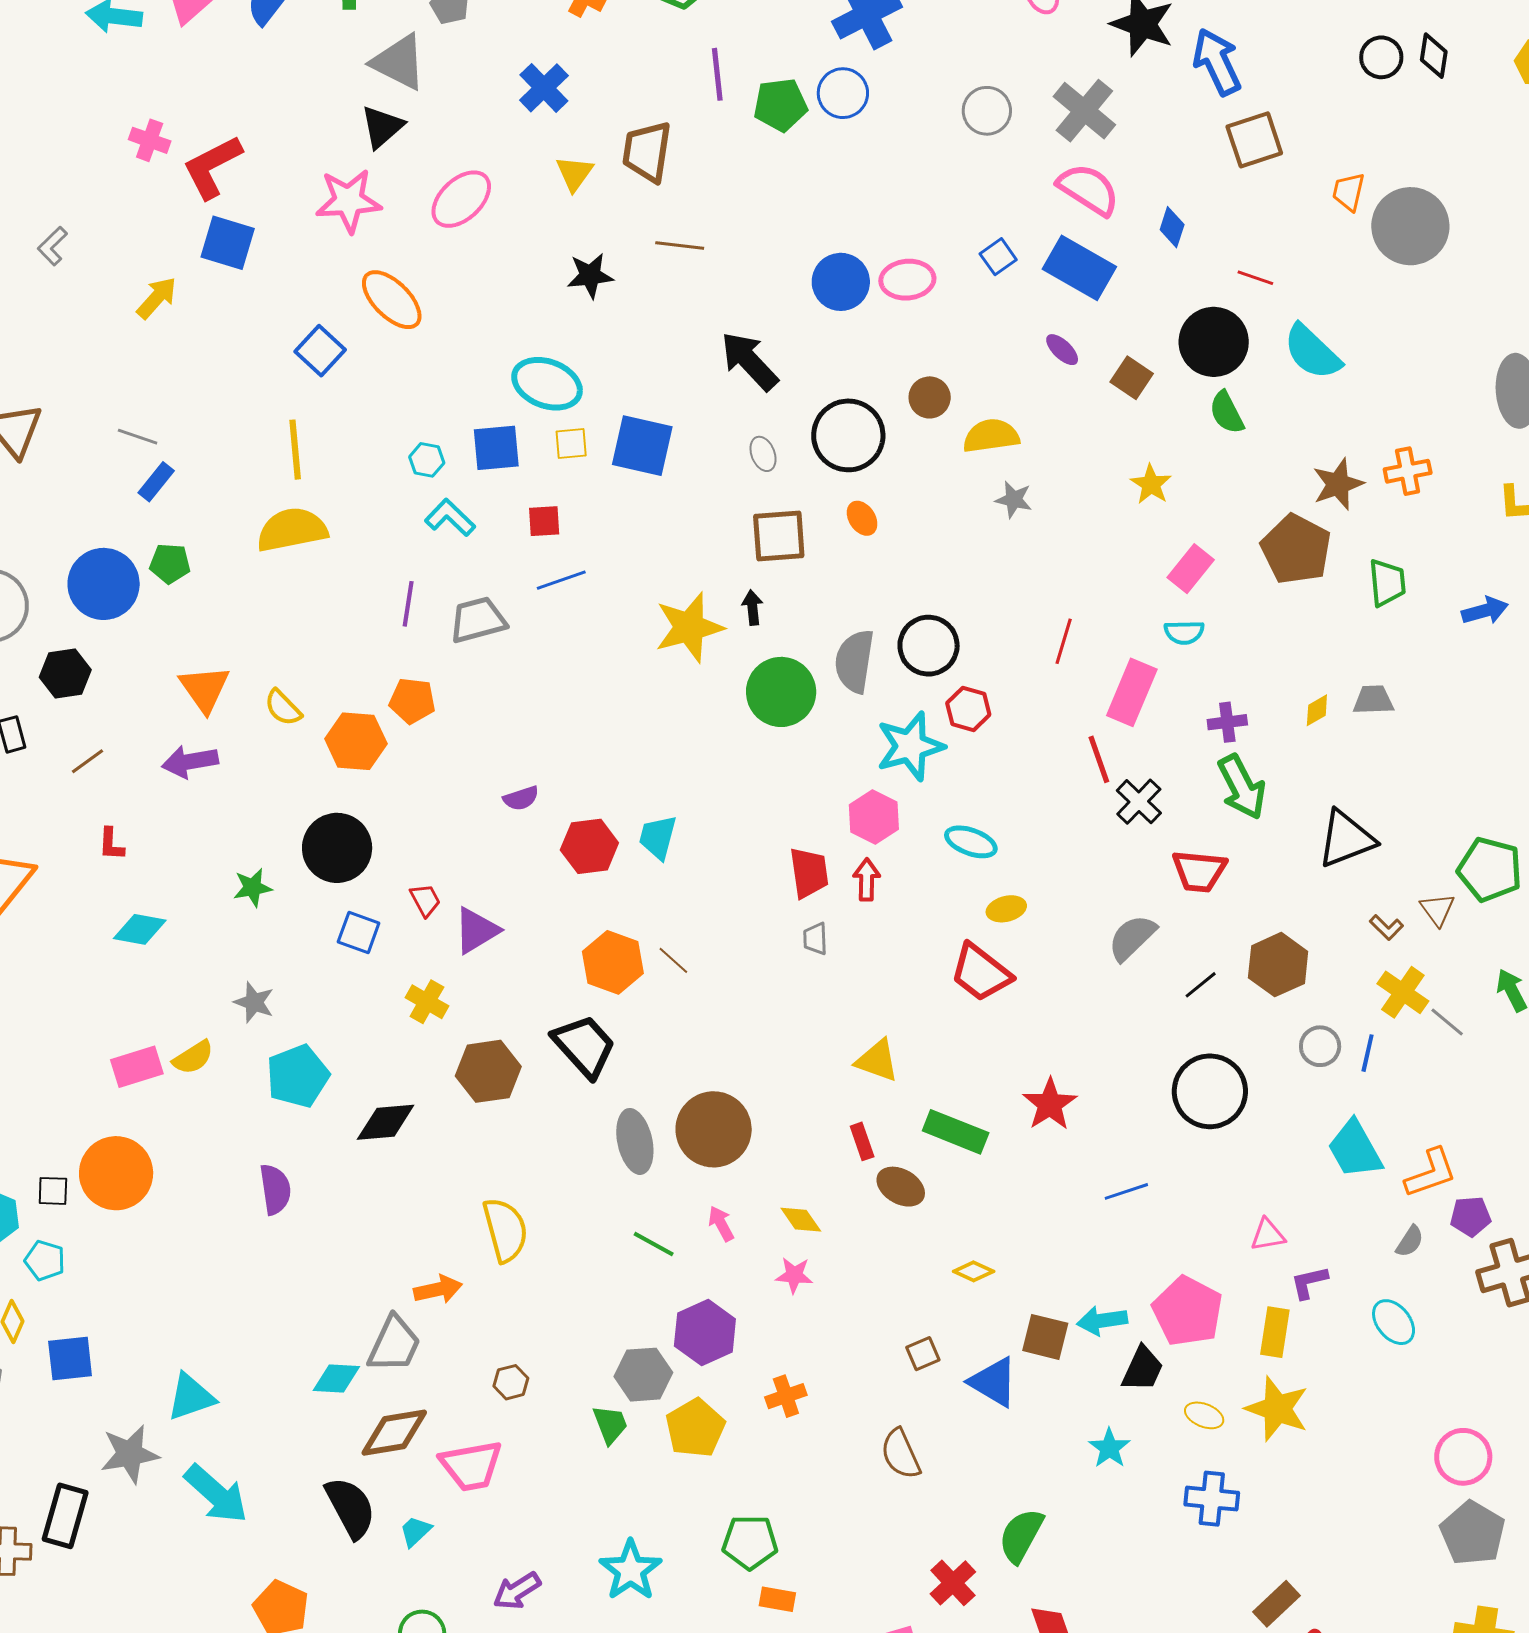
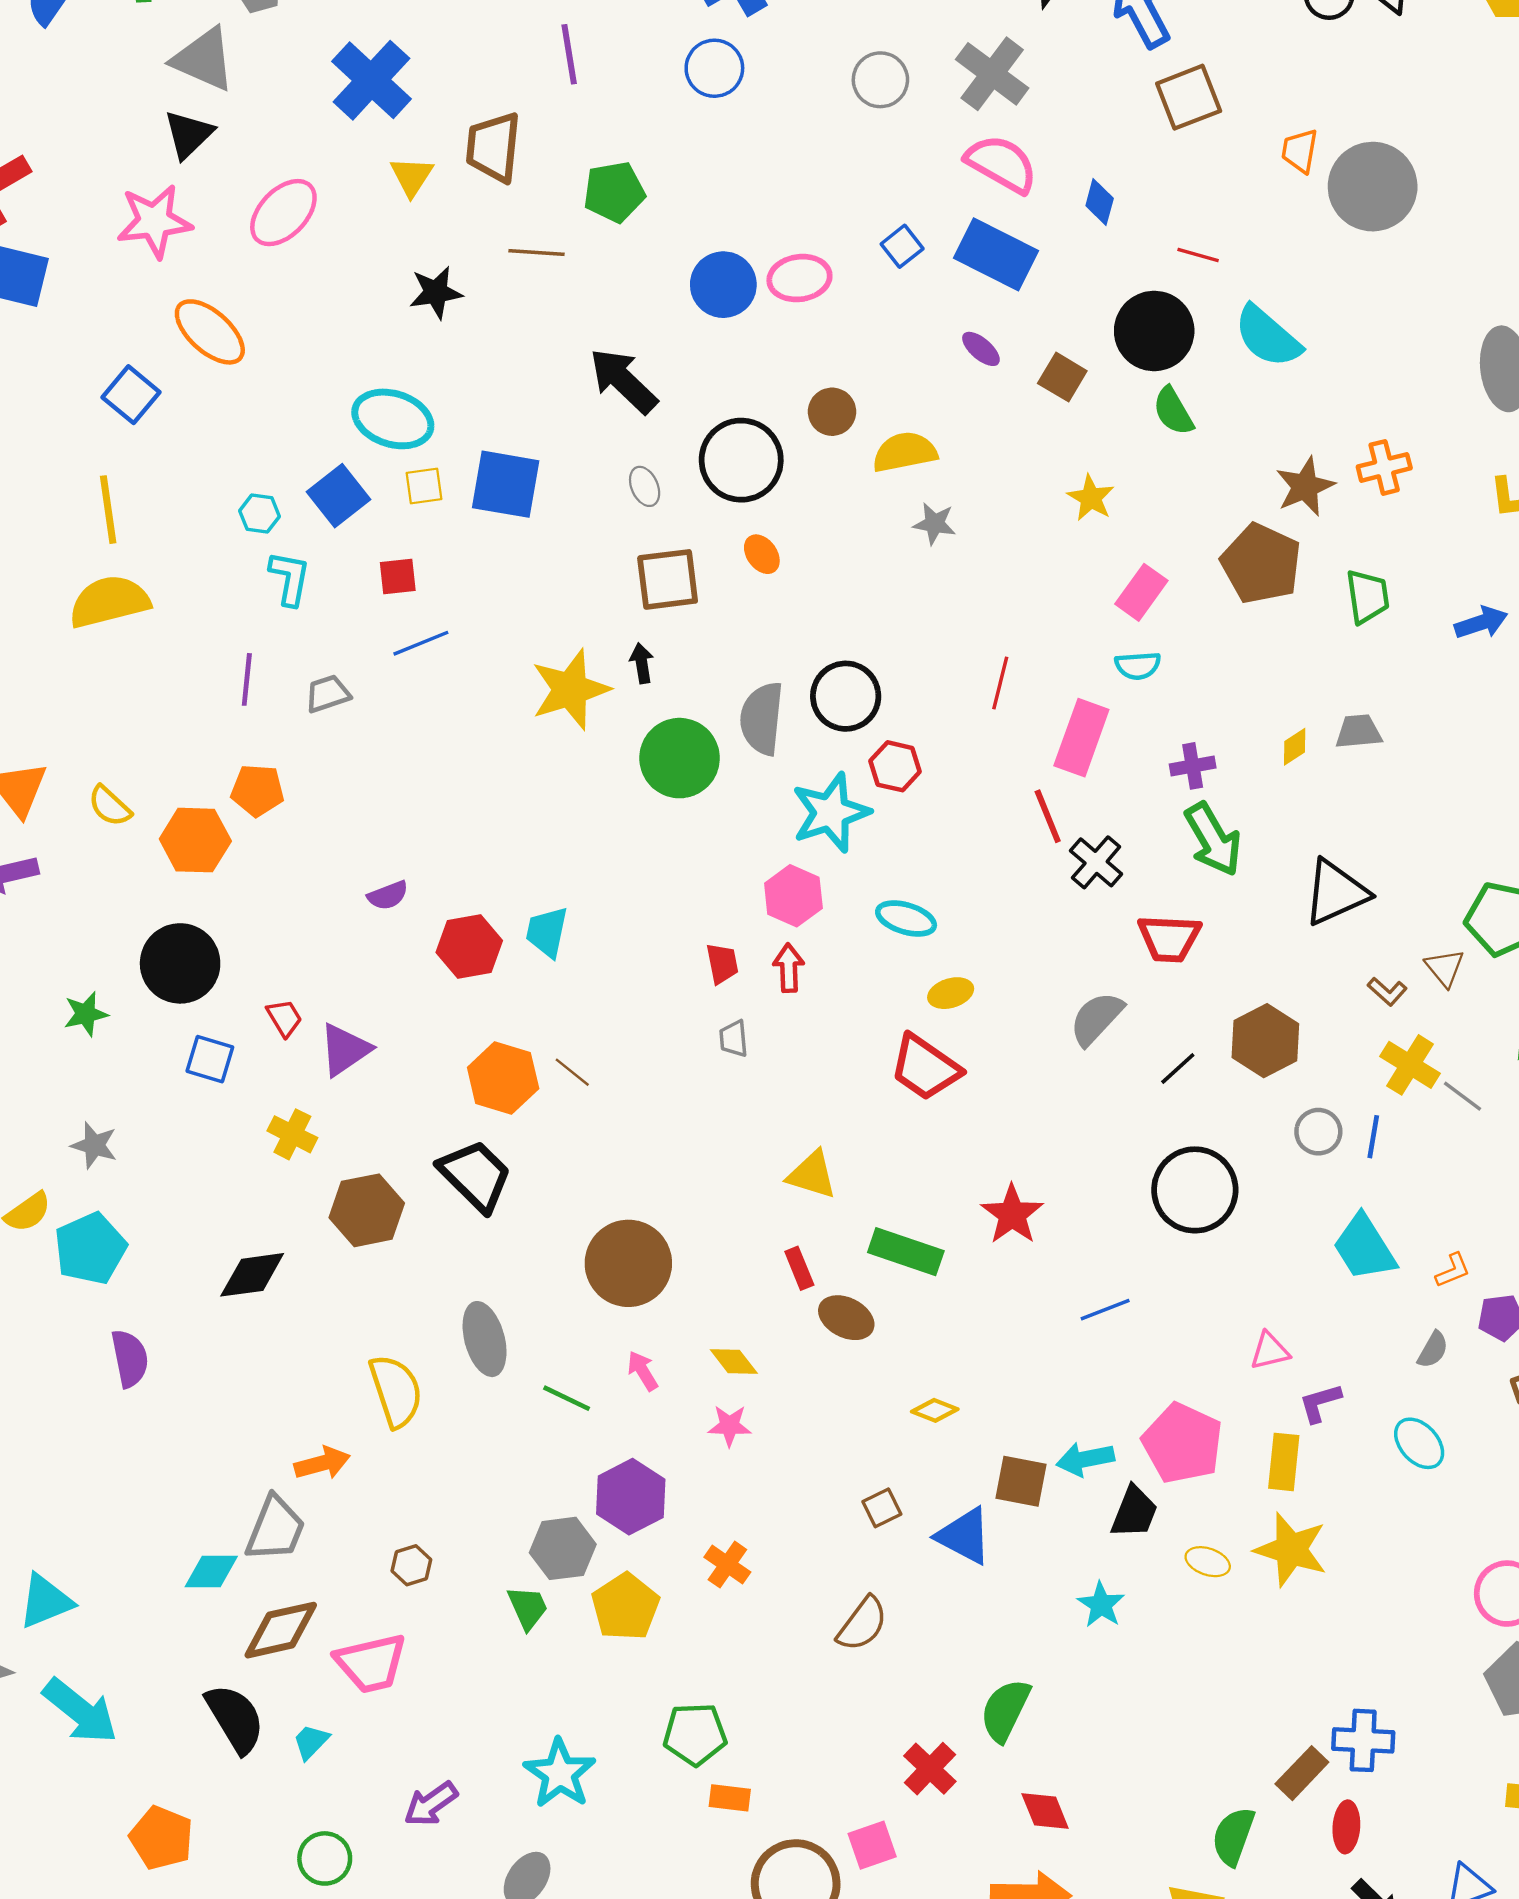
blue cross: (544, 88) -> (371, 80), size x1.4
green pentagon: (780, 105) -> (614, 192), moved
blue square: (496, 448) -> (339, 496), turned -30
cyan L-shape: (450, 518) -> (290, 578), turned 60
gray trapezoid: (478, 620) -> (328, 694), size x0.7
red trapezoid: (809, 873) -> (722, 964), size x0.7
cyan pentagon: (298, 1076) -> (90, 1249), moved
gray ellipse: (635, 1141) -> (485, 1339), moved
orange L-shape: (1431, 1173) -> (1453, 1270), size x0.6
orange cross: (786, 1396) -> (727, 1565), turned -33
brown semicircle: (901, 1454) -> (862, 1624), turned -116
blue cross: (1212, 1499) -> (1363, 1740), moved

